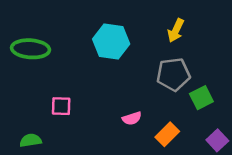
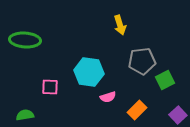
yellow arrow: (176, 30) -> (120, 25), moved, turned -42
cyan hexagon: (111, 41) -> (89, 72), moved

